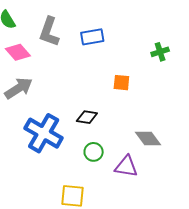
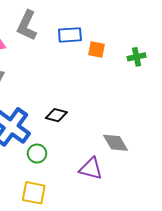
orange square: (121, 83) -> (96, 50), moved
green circle: (94, 152) -> (37, 154), moved

